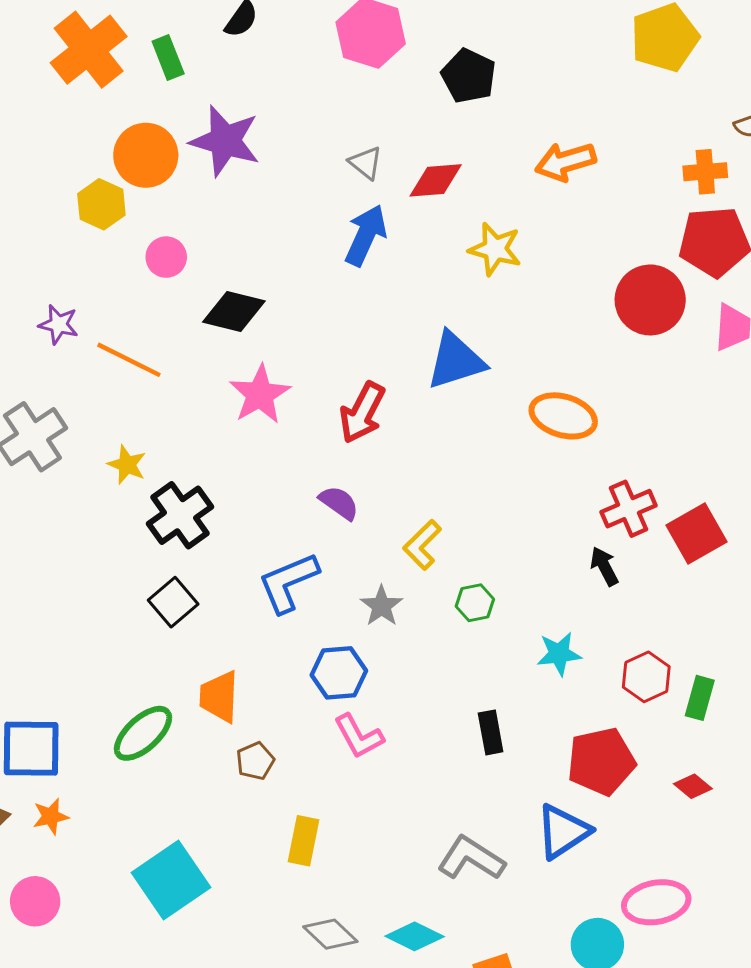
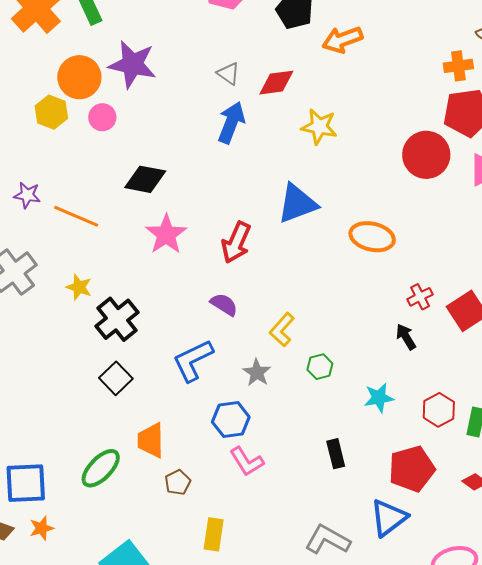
orange arrow: (565, 162) -> (342, 40), moved
pink circle: (166, 257) -> (102, 117), moved
red cross: (629, 509) -> (420, 297), size x0.7

